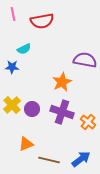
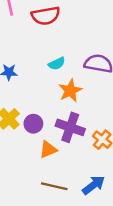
cyan semicircle: (24, 49) -> (57, 64), moved
orange triangle: (26, 144) -> (48, 149), moved

